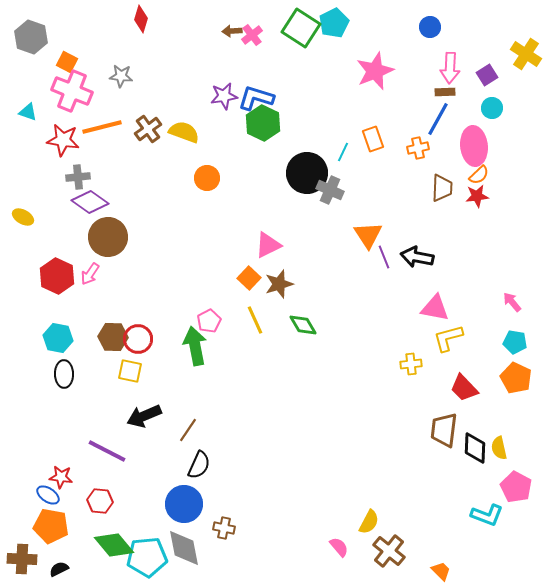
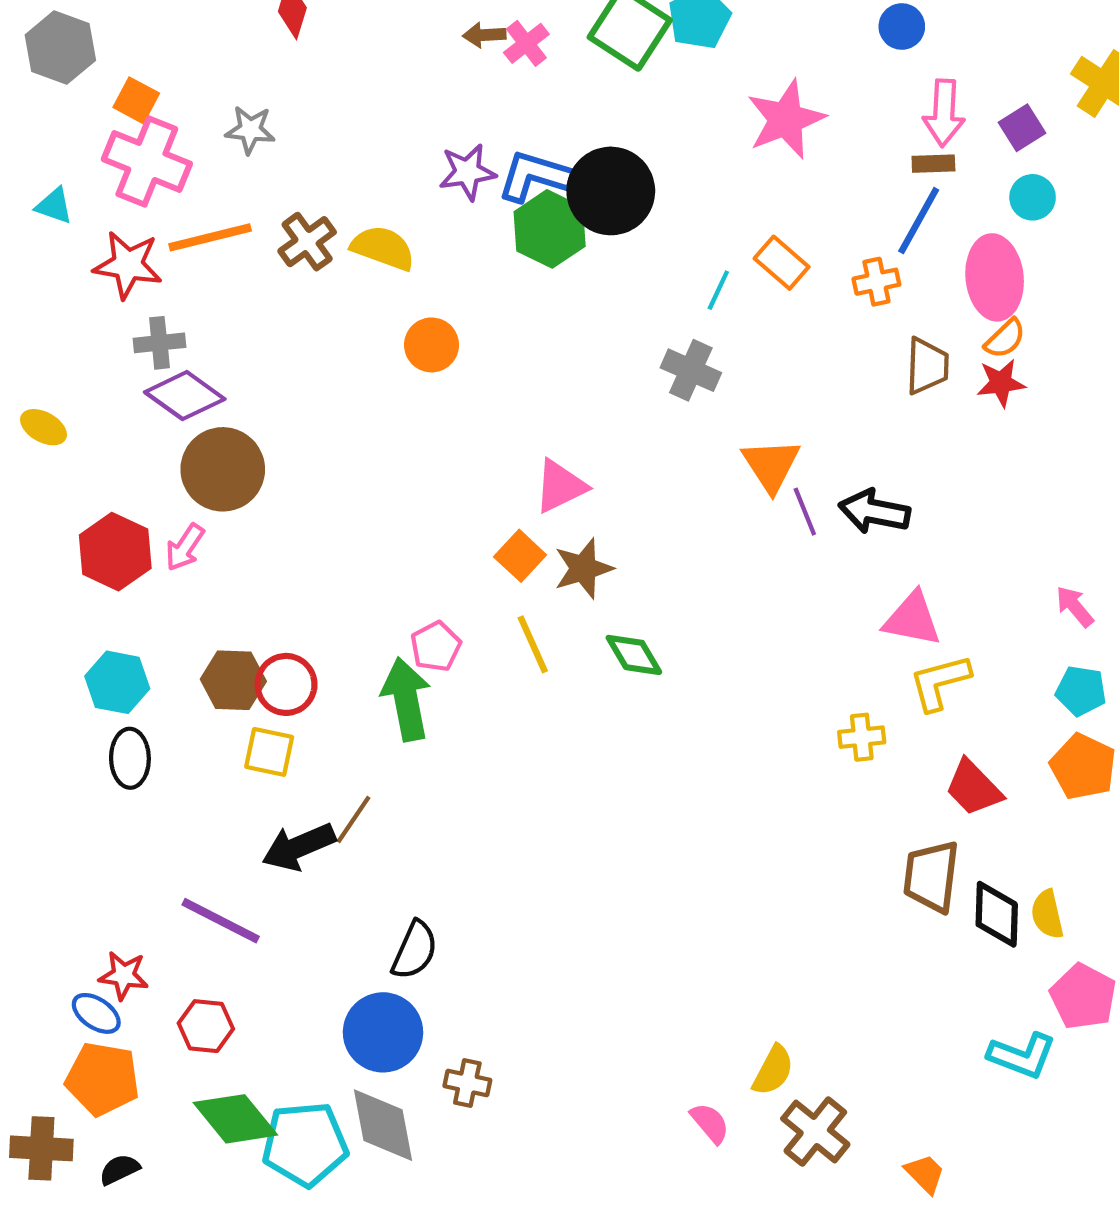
orange rectangle: (373, 139) -> (782, 263), turned -30
black circle: (307, 173) -> (611, 191), moved
brown line: (188, 430) -> (353, 819), moved

